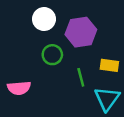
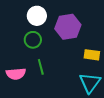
green circle: (52, 55) -> (33, 40), moved
green line: (81, 77) -> (41, 67), moved

